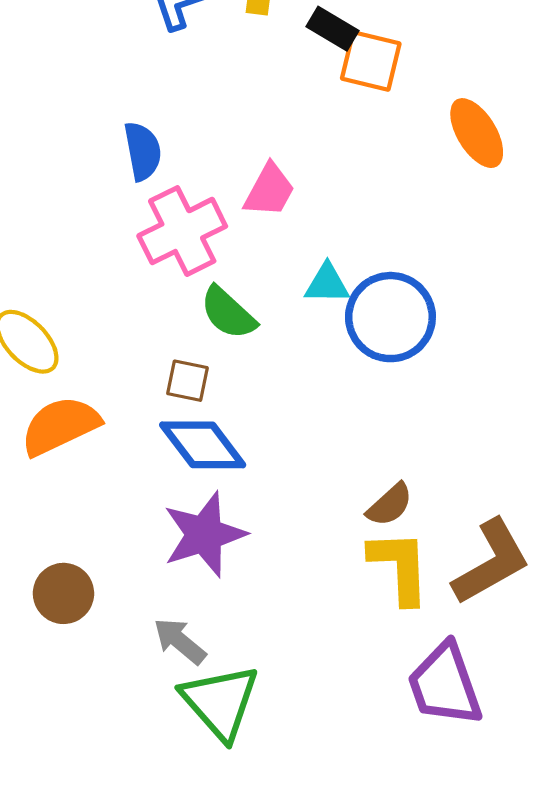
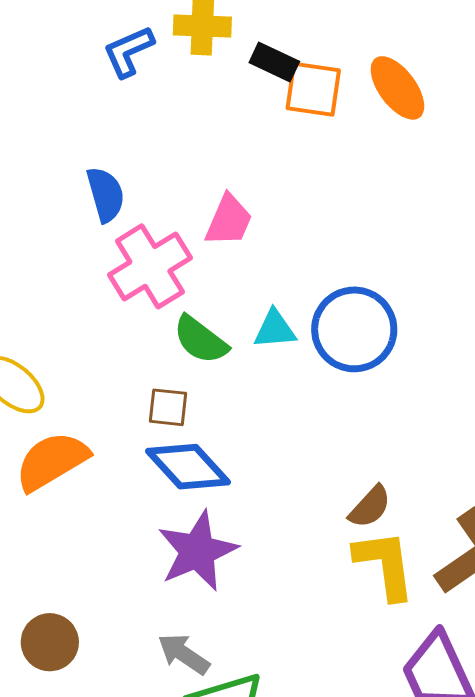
orange ellipse: (477, 133) -> (397, 88), moved
cyan triangle: (327, 284) -> (275, 329), moved
brown circle: (63, 593) -> (50, 642), moved

